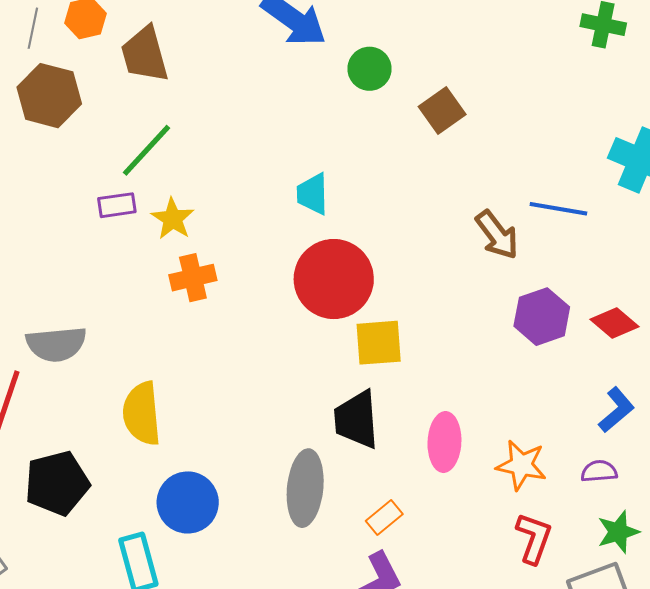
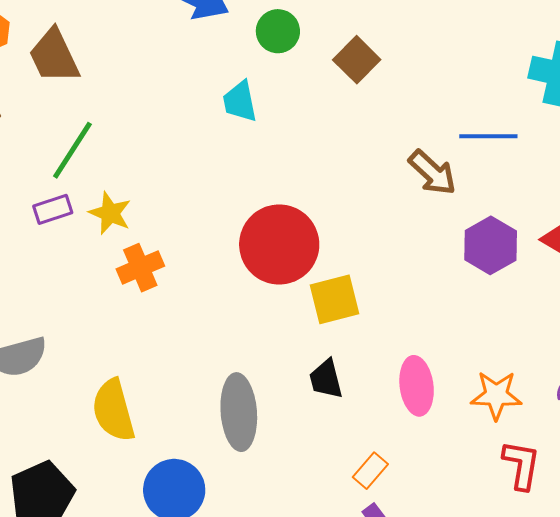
cyan trapezoid: (313, 194) -> (240, 102), moved
black trapezoid: (356, 420) -> (326, 379), size x0.7
gray ellipse: (305, 488) -> (239, 412), moved

